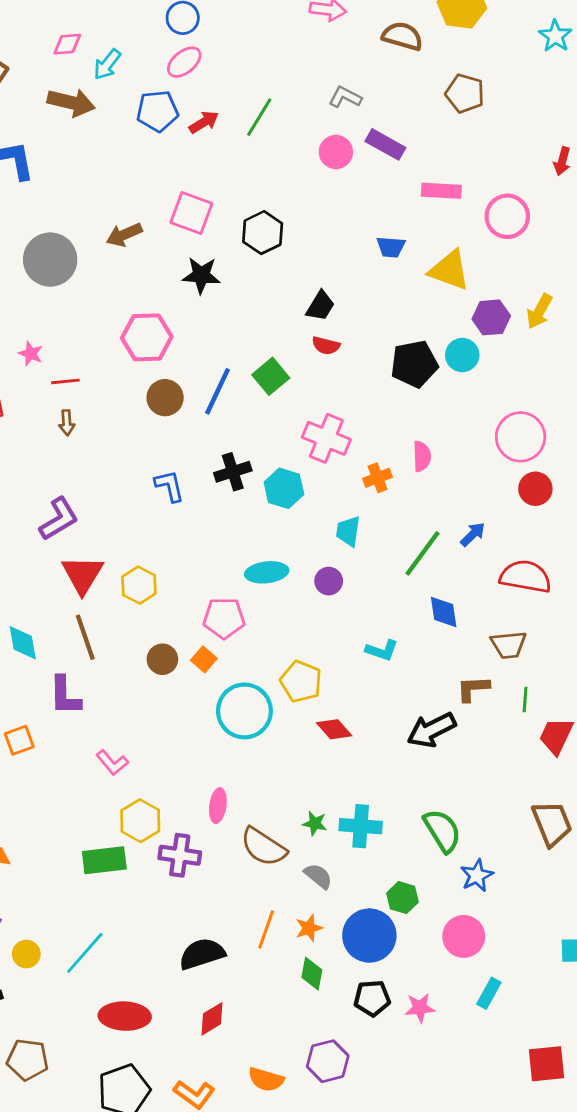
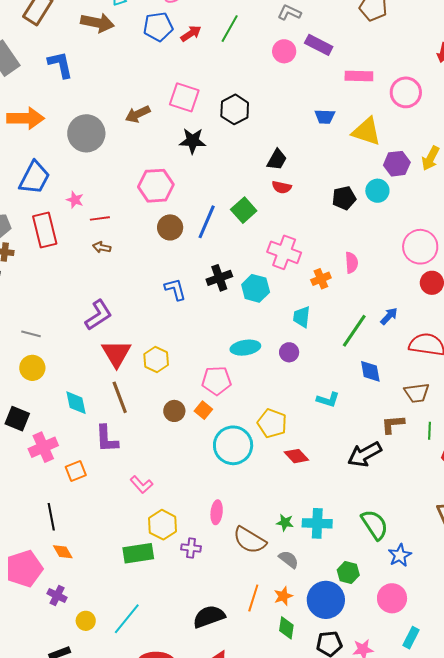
black pentagon: (414, 364) -> (344, 198), size x0.7
brown arrow: (67, 423) -> (102, 247), turned 108
purple cross: (180, 855) -> (191, 548), size x0.7

